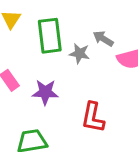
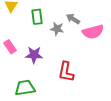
green rectangle: (50, 36) -> (37, 17), size x0.7

